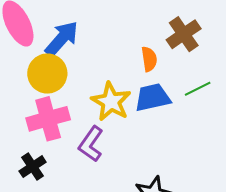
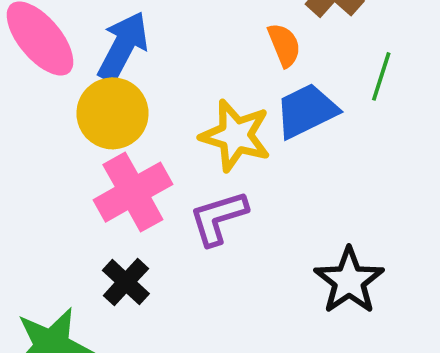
green line: (198, 89) -> (381, 76), turned -32
purple L-shape: (91, 144) -> (218, 218), turned 51

